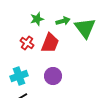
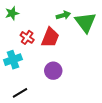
green star: (37, 19) -> (12, 13), moved
cyan cross: (19, 76) -> (13, 60), moved

